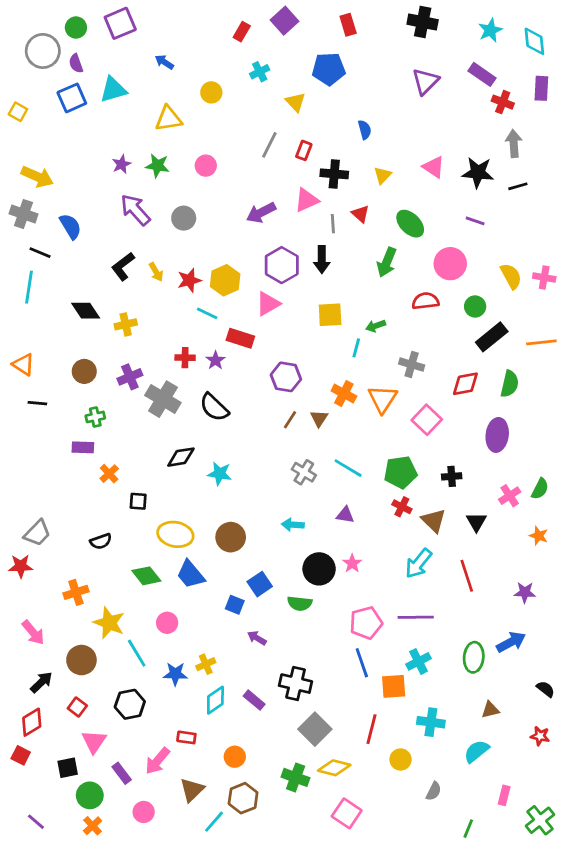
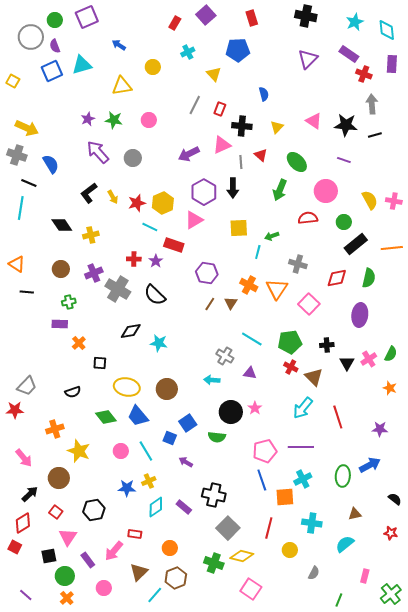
gray cross: (304, 472) -> (225, 356), moved
black triangle: (476, 522) -> (347, 363), moved
cyan line: (137, 653) -> (146, 451), moved

